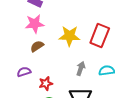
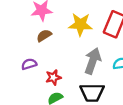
gray arrow: (81, 68) -> (93, 61), size x1.6

